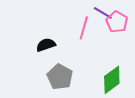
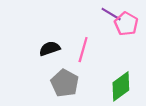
pink line: (84, 28) -> (83, 50), moved

